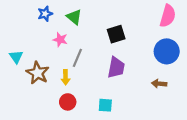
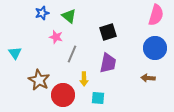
brown star: (38, 73) -> (39, 80), moved
yellow arrow: (66, 77) -> (84, 79), moved
red circle: (68, 102) -> (63, 95), size x1.5

